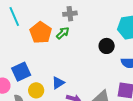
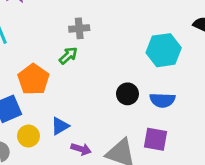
orange pentagon: (41, 33) -> (33, 79), moved
black circle: (107, 46) -> (127, 94), moved

